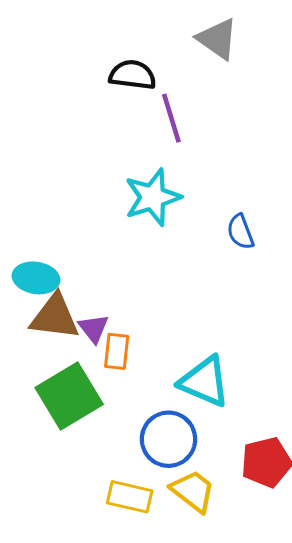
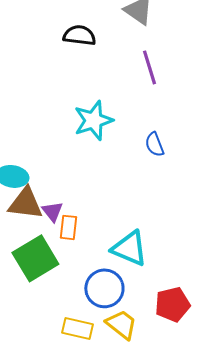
purple line: (171, 118) -> (149, 67), moved

